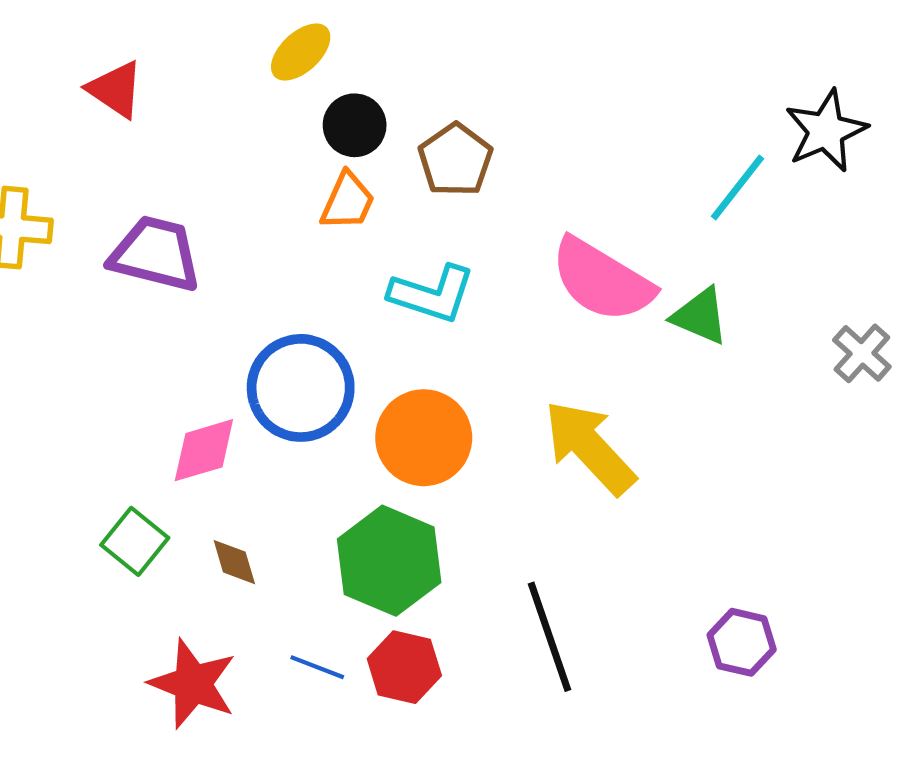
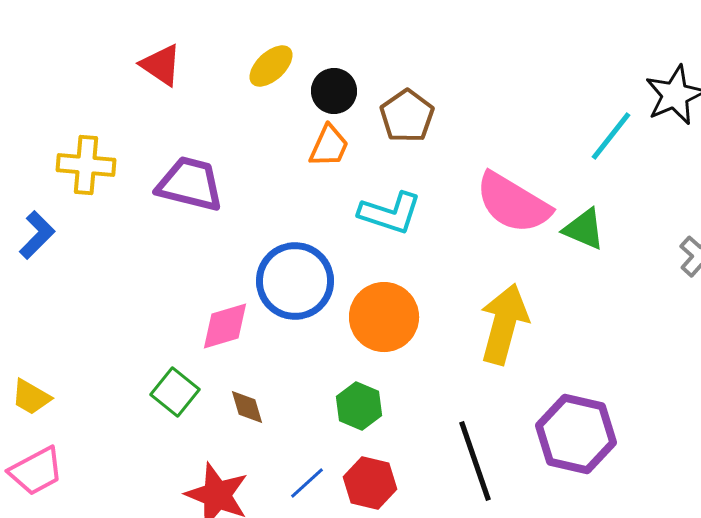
yellow ellipse: (301, 52) -> (271, 66), moved
yellow arrow: (590, 447) -> (504, 324), turned 58
green hexagon: (389, 561) -> (359, 406), size x0.6
purple hexagon: (742, 642) -> (576, 434), moved, size x1.6
blue line: (317, 667) -> (307, 483), turned -63

